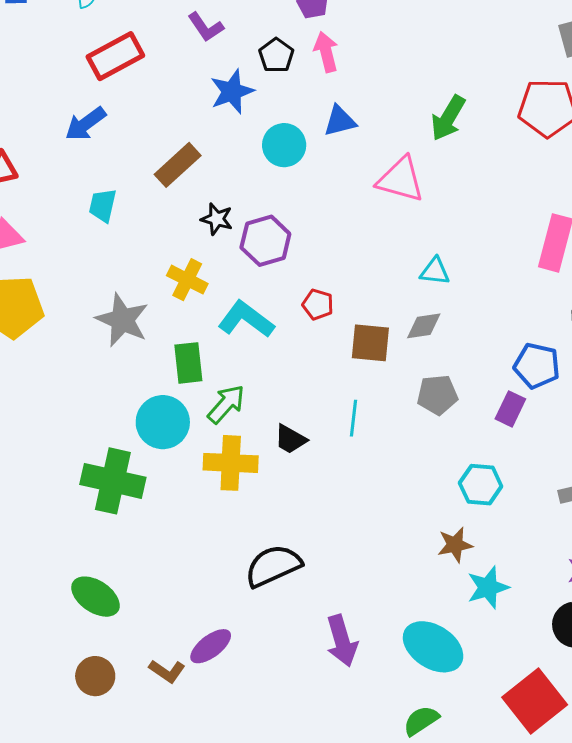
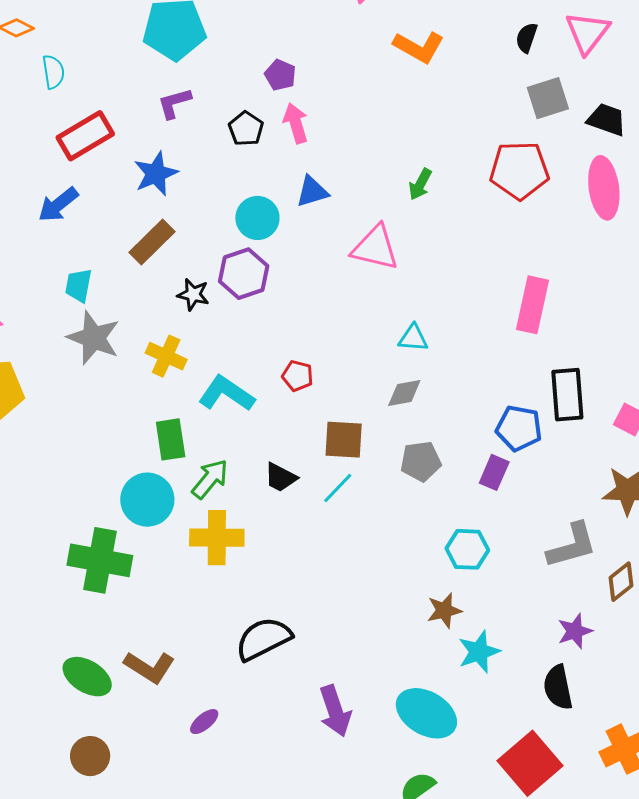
purple L-shape: (206, 27) -> (174, 103), turned 111
blue star: (232, 92) -> (156, 174), moved
green arrow: (448, 118) -> (420, 184), size x0.7
purple hexagon: (265, 241) -> (244, 274), moved
gray star: (122, 320) -> (94, 338), moved
brown square: (370, 343) -> (344, 440), moved
cyan line: (353, 418) -> (338, 488), turned 39
black trapezoid: (290, 439) -> (281, 477), moved
purple ellipse: (211, 646) -> (204, 722), size x0.7
brown L-shape: (167, 671) -> (149, 667), moved, size x1.4

